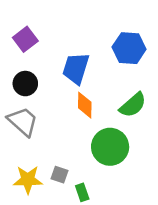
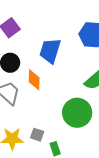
orange diamond: (85, 105) -> (34, 80), moved

